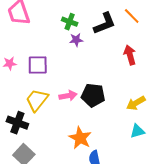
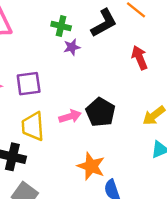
black pentagon: (93, 95) -> (101, 112), turned 30
yellow trapezoid: (37, 100) -> (33, 126), turned -35

